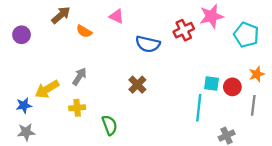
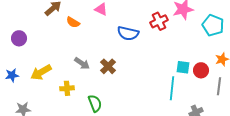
purple circle: (22, 35) -> (19, 38), moved
gray arrow: (79, 76) -> (82, 63), moved, turned 91
brown cross: (137, 85) -> (108, 66), moved
blue star: (24, 105) -> (12, 75), moved

